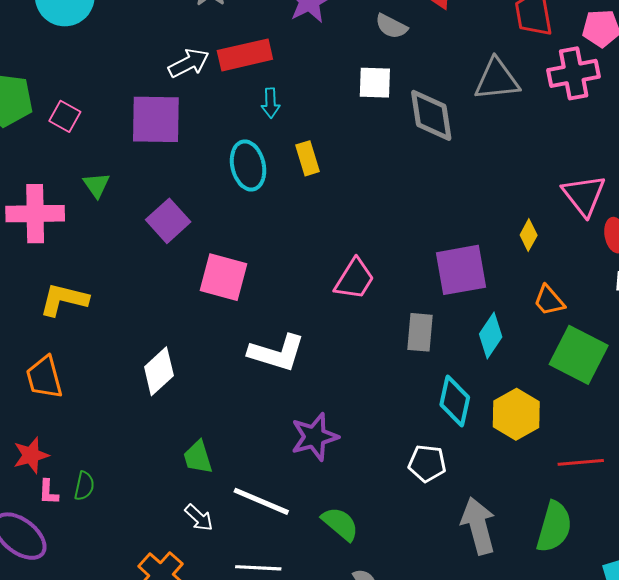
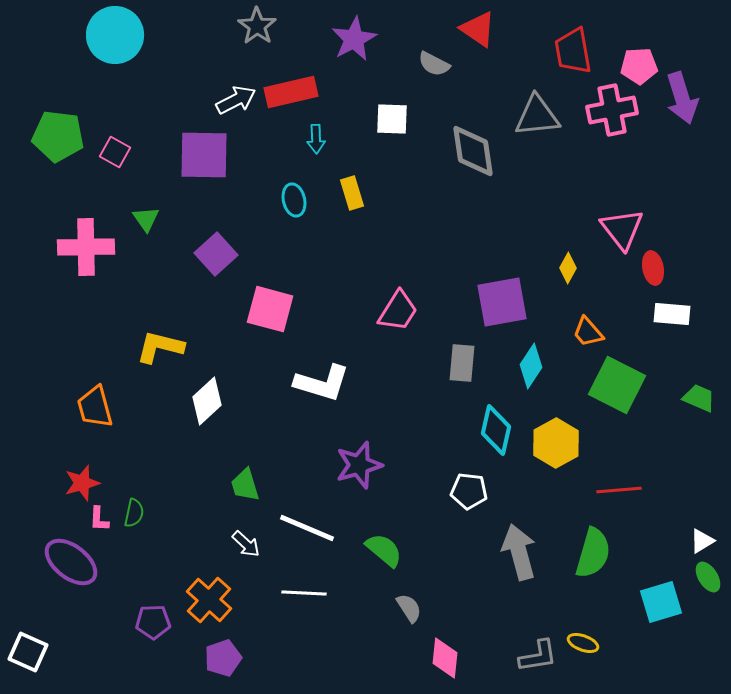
white square: (375, 83) -> (392, 119), moved
cyan ellipse: (248, 165) -> (294, 200), size x0.7
yellow L-shape: (64, 300) -> (160, 347), moved

